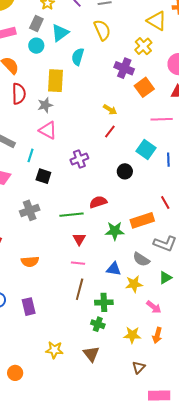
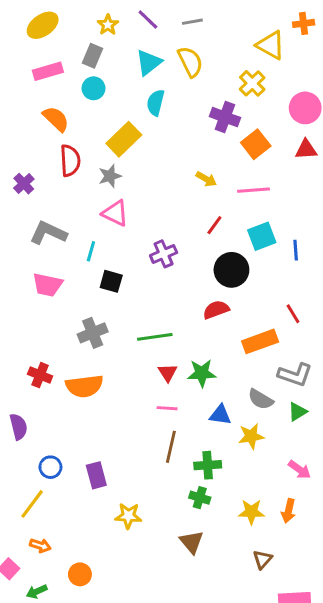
cyan triangle: (60, 33) -> (149, 62), moved
yellow rectangle: (55, 81) -> (124, 139), turned 45
pink line: (162, 119) -> (253, 190), moved
red line: (110, 132) -> (214, 225), moved
cyan square: (146, 149) -> (262, 236), turned 36
black circle: (125, 171) -> (231, 270), size x1.5
red semicircle: (98, 202) -> (216, 310), moved
green star: (115, 231) -> (202, 373), moved
orange semicircle: (30, 262) -> (84, 386), moved, size x1.4
green triangle: (165, 278) -> (297, 412), moved
pink arrow: (154, 307) -> (300, 470), moved
yellow star: (54, 350) -> (128, 516), moved

